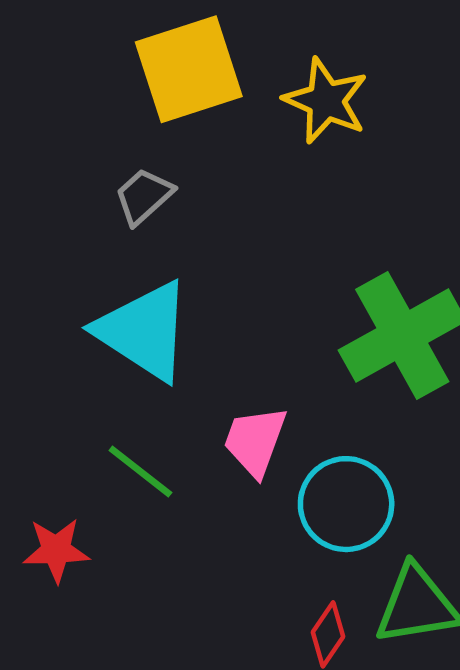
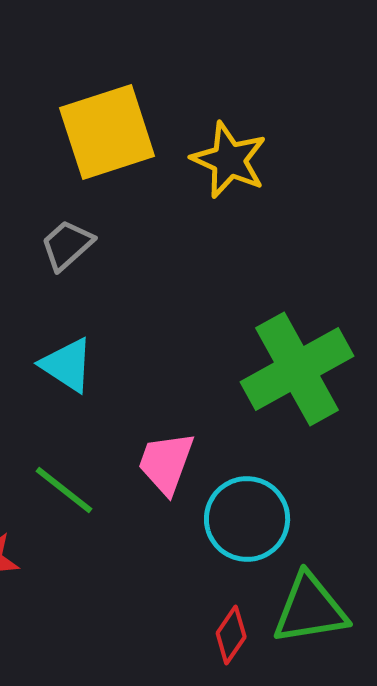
cyan triangle: (144, 331) -> (67, 365), size x0.6

